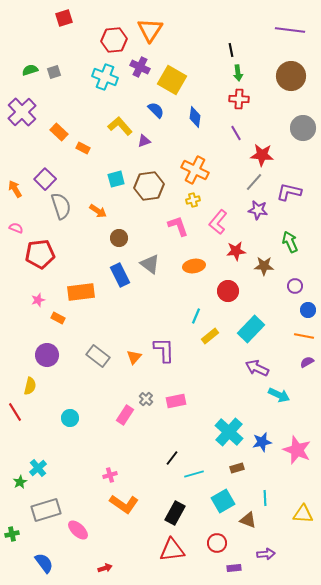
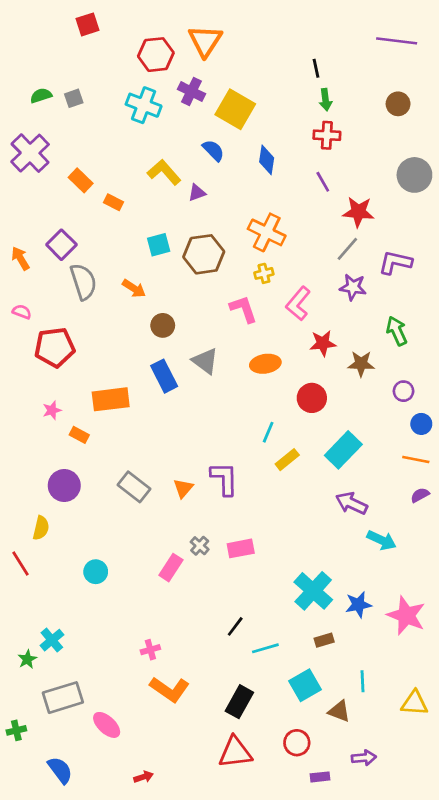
brown circle: (291, 76) -> (398, 104), size x0.6

